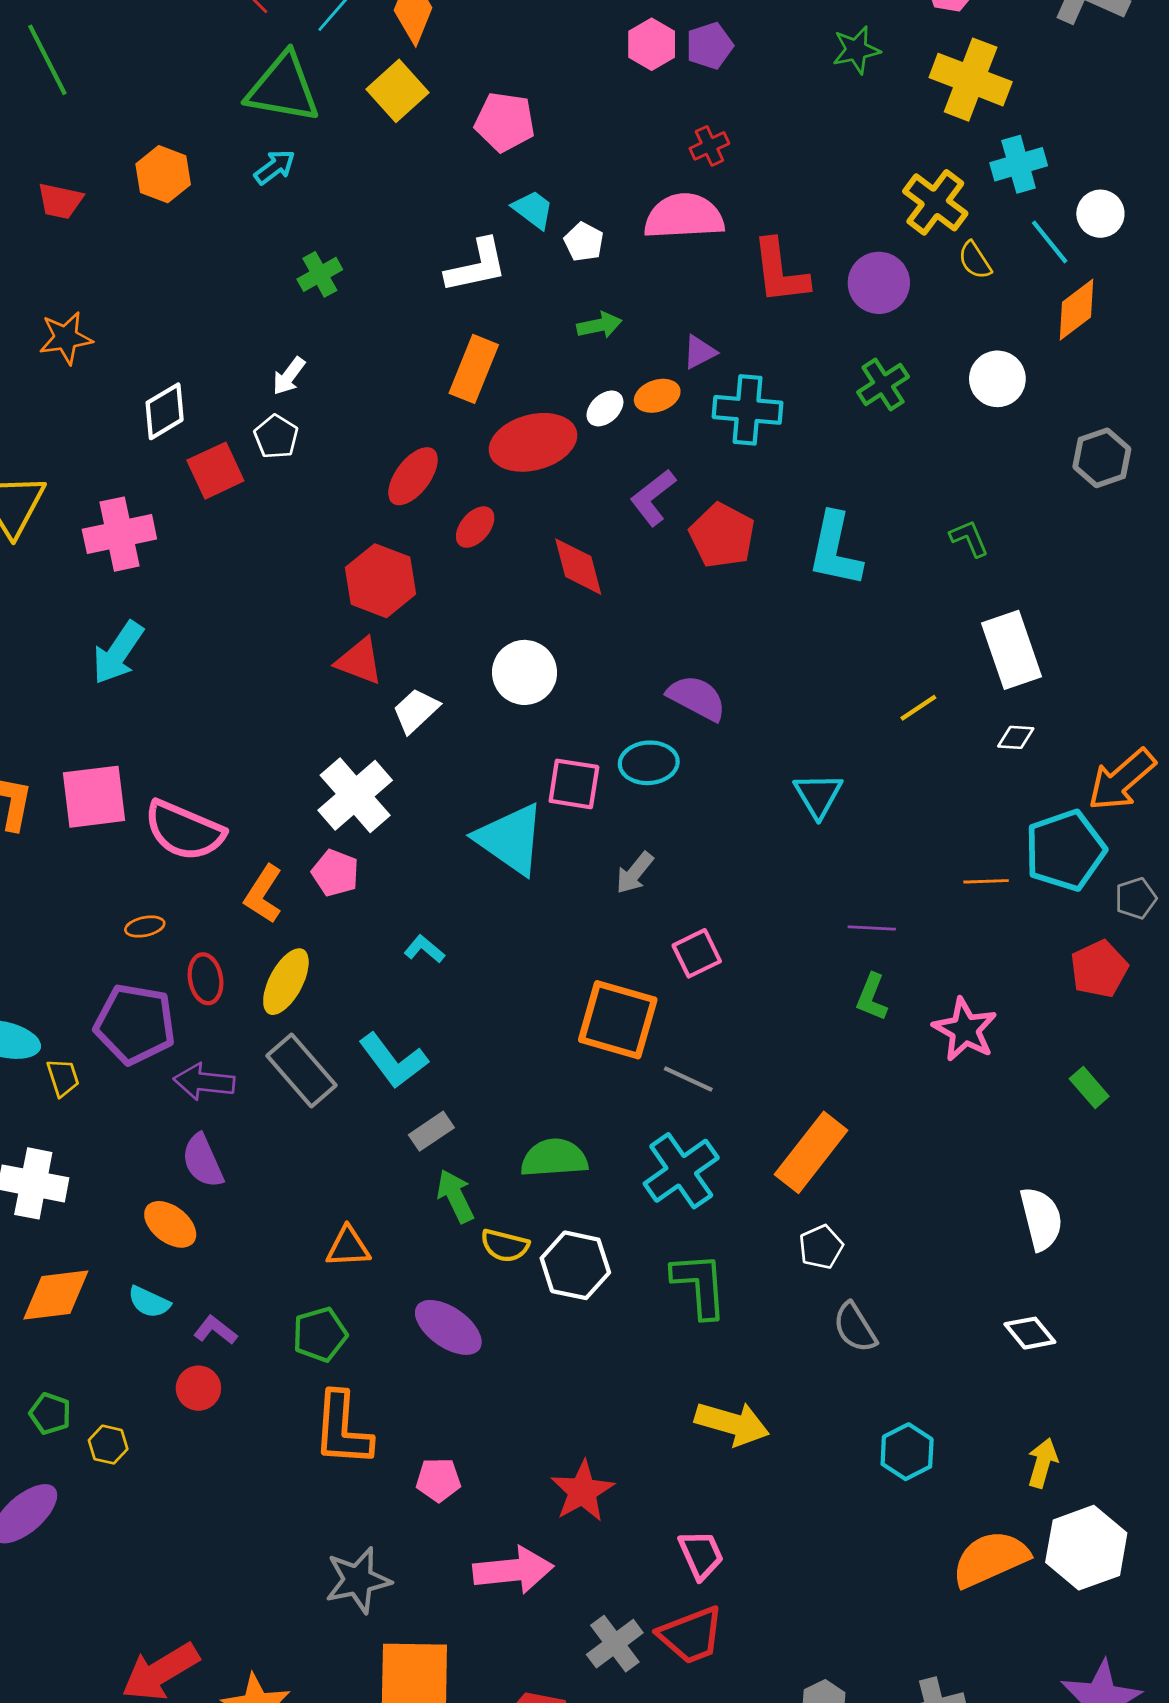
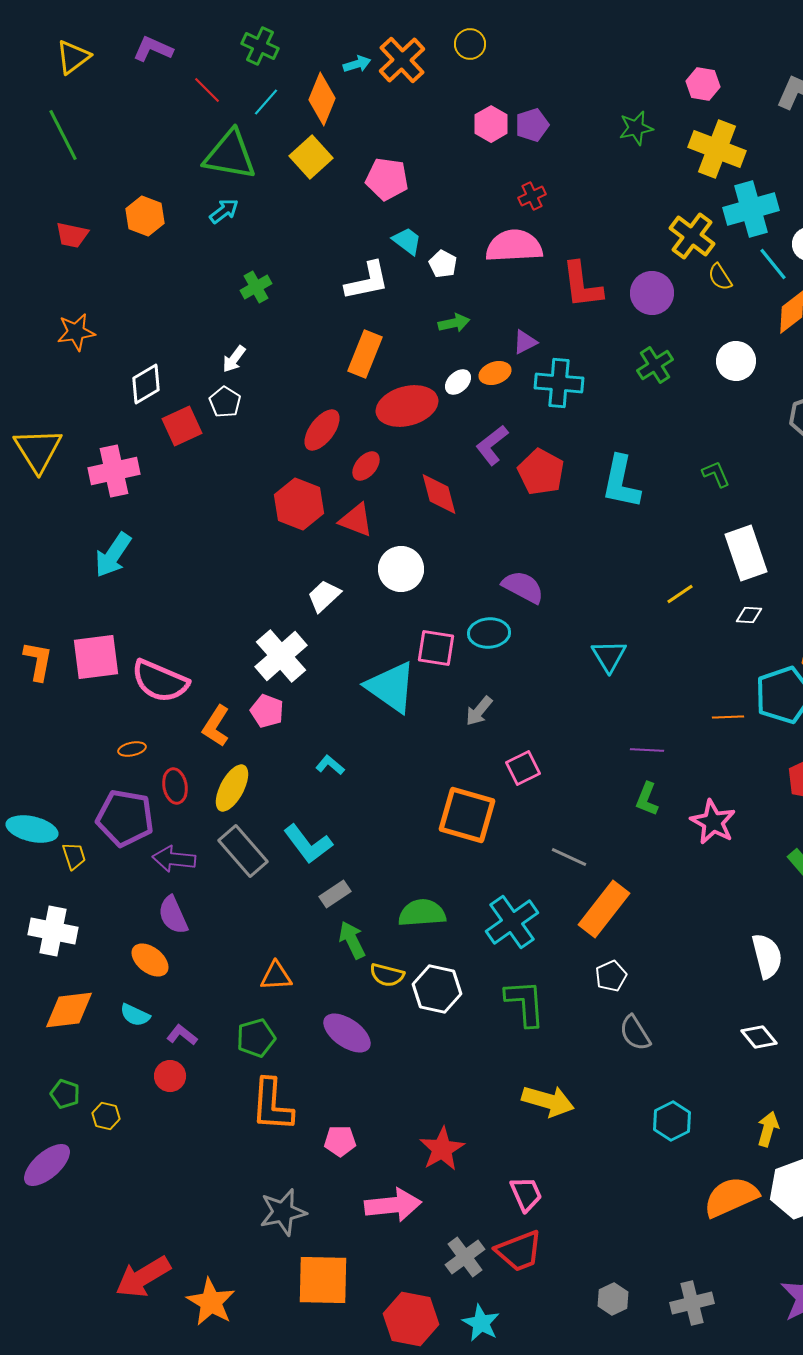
cyan cross: (1019, 164) -> (751, 209), size x1.4
red triangle: (359, 661) -> (356, 520), moved
gray line: (688, 1079) -> (569, 857), moved

